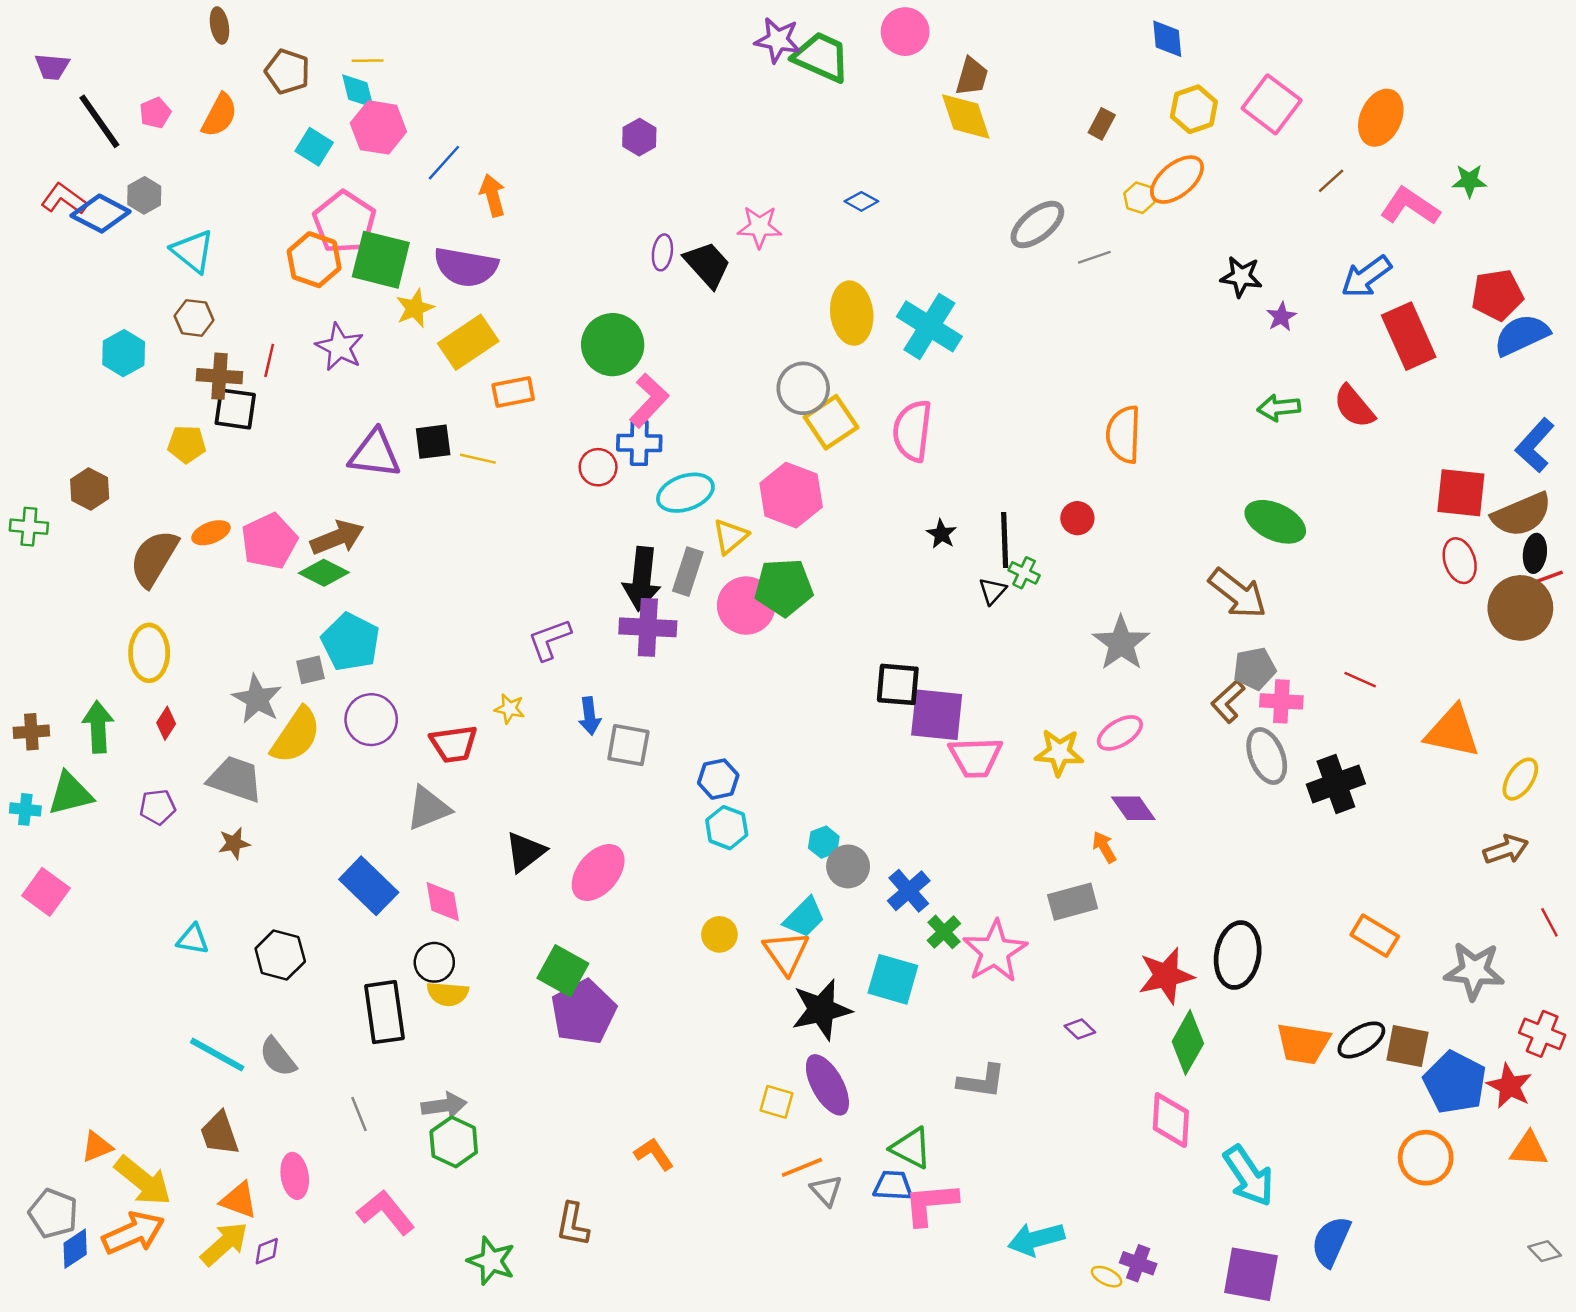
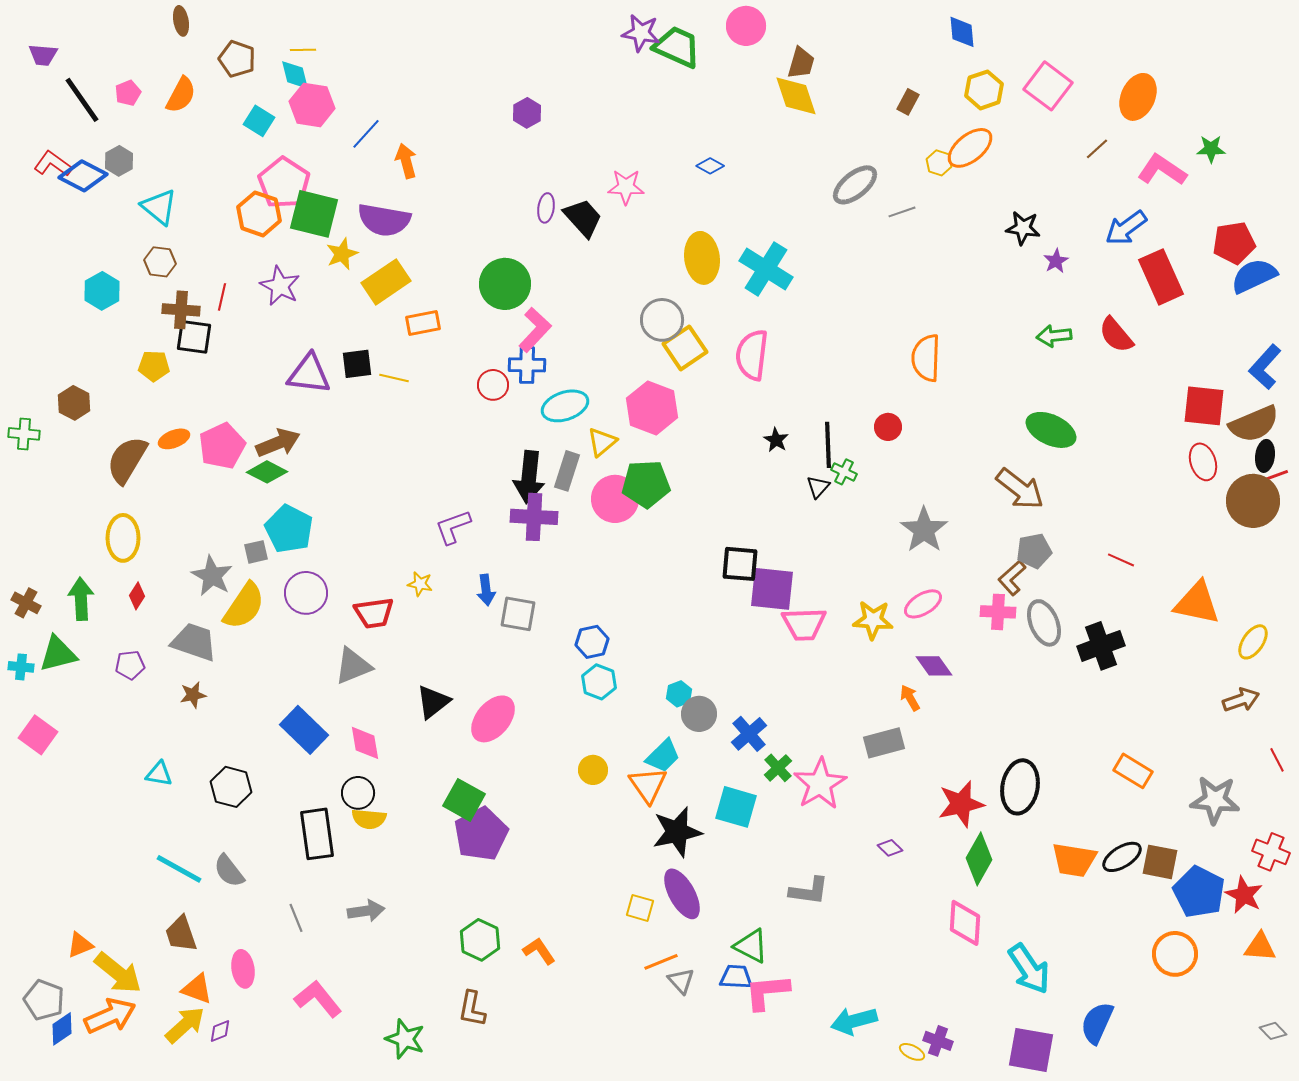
pink cross: (1281, 701) -> (998, 612), moved
brown cross: (31, 732) -> (26, 603), turned 32
green hexagon: (454, 1142) -> (480, 940), moved

